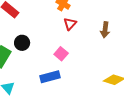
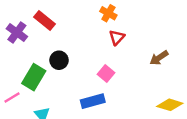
brown arrow: (105, 30) -> (159, 58), moved, turned 49

